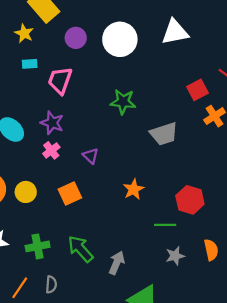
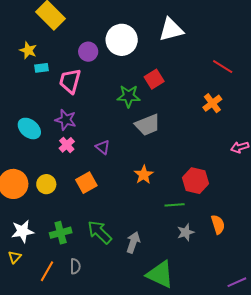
yellow star: (24, 33) -> (28, 50), moved
purple circle: (76, 38) -> (88, 52), moved
red square: (197, 90) -> (154, 79), moved
gray trapezoid: (164, 134) -> (148, 125), moved

